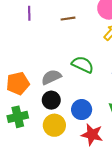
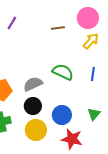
purple line: (29, 13) -> (12, 23), turned 32
brown line: (68, 19) -> (58, 28), moved

